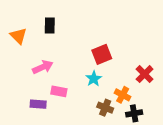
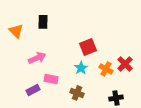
orange cross: (123, 95) -> (106, 69), moved
purple rectangle: (38, 104) -> (33, 90), turned -32
brown cross: (105, 108) -> (77, 93), moved

